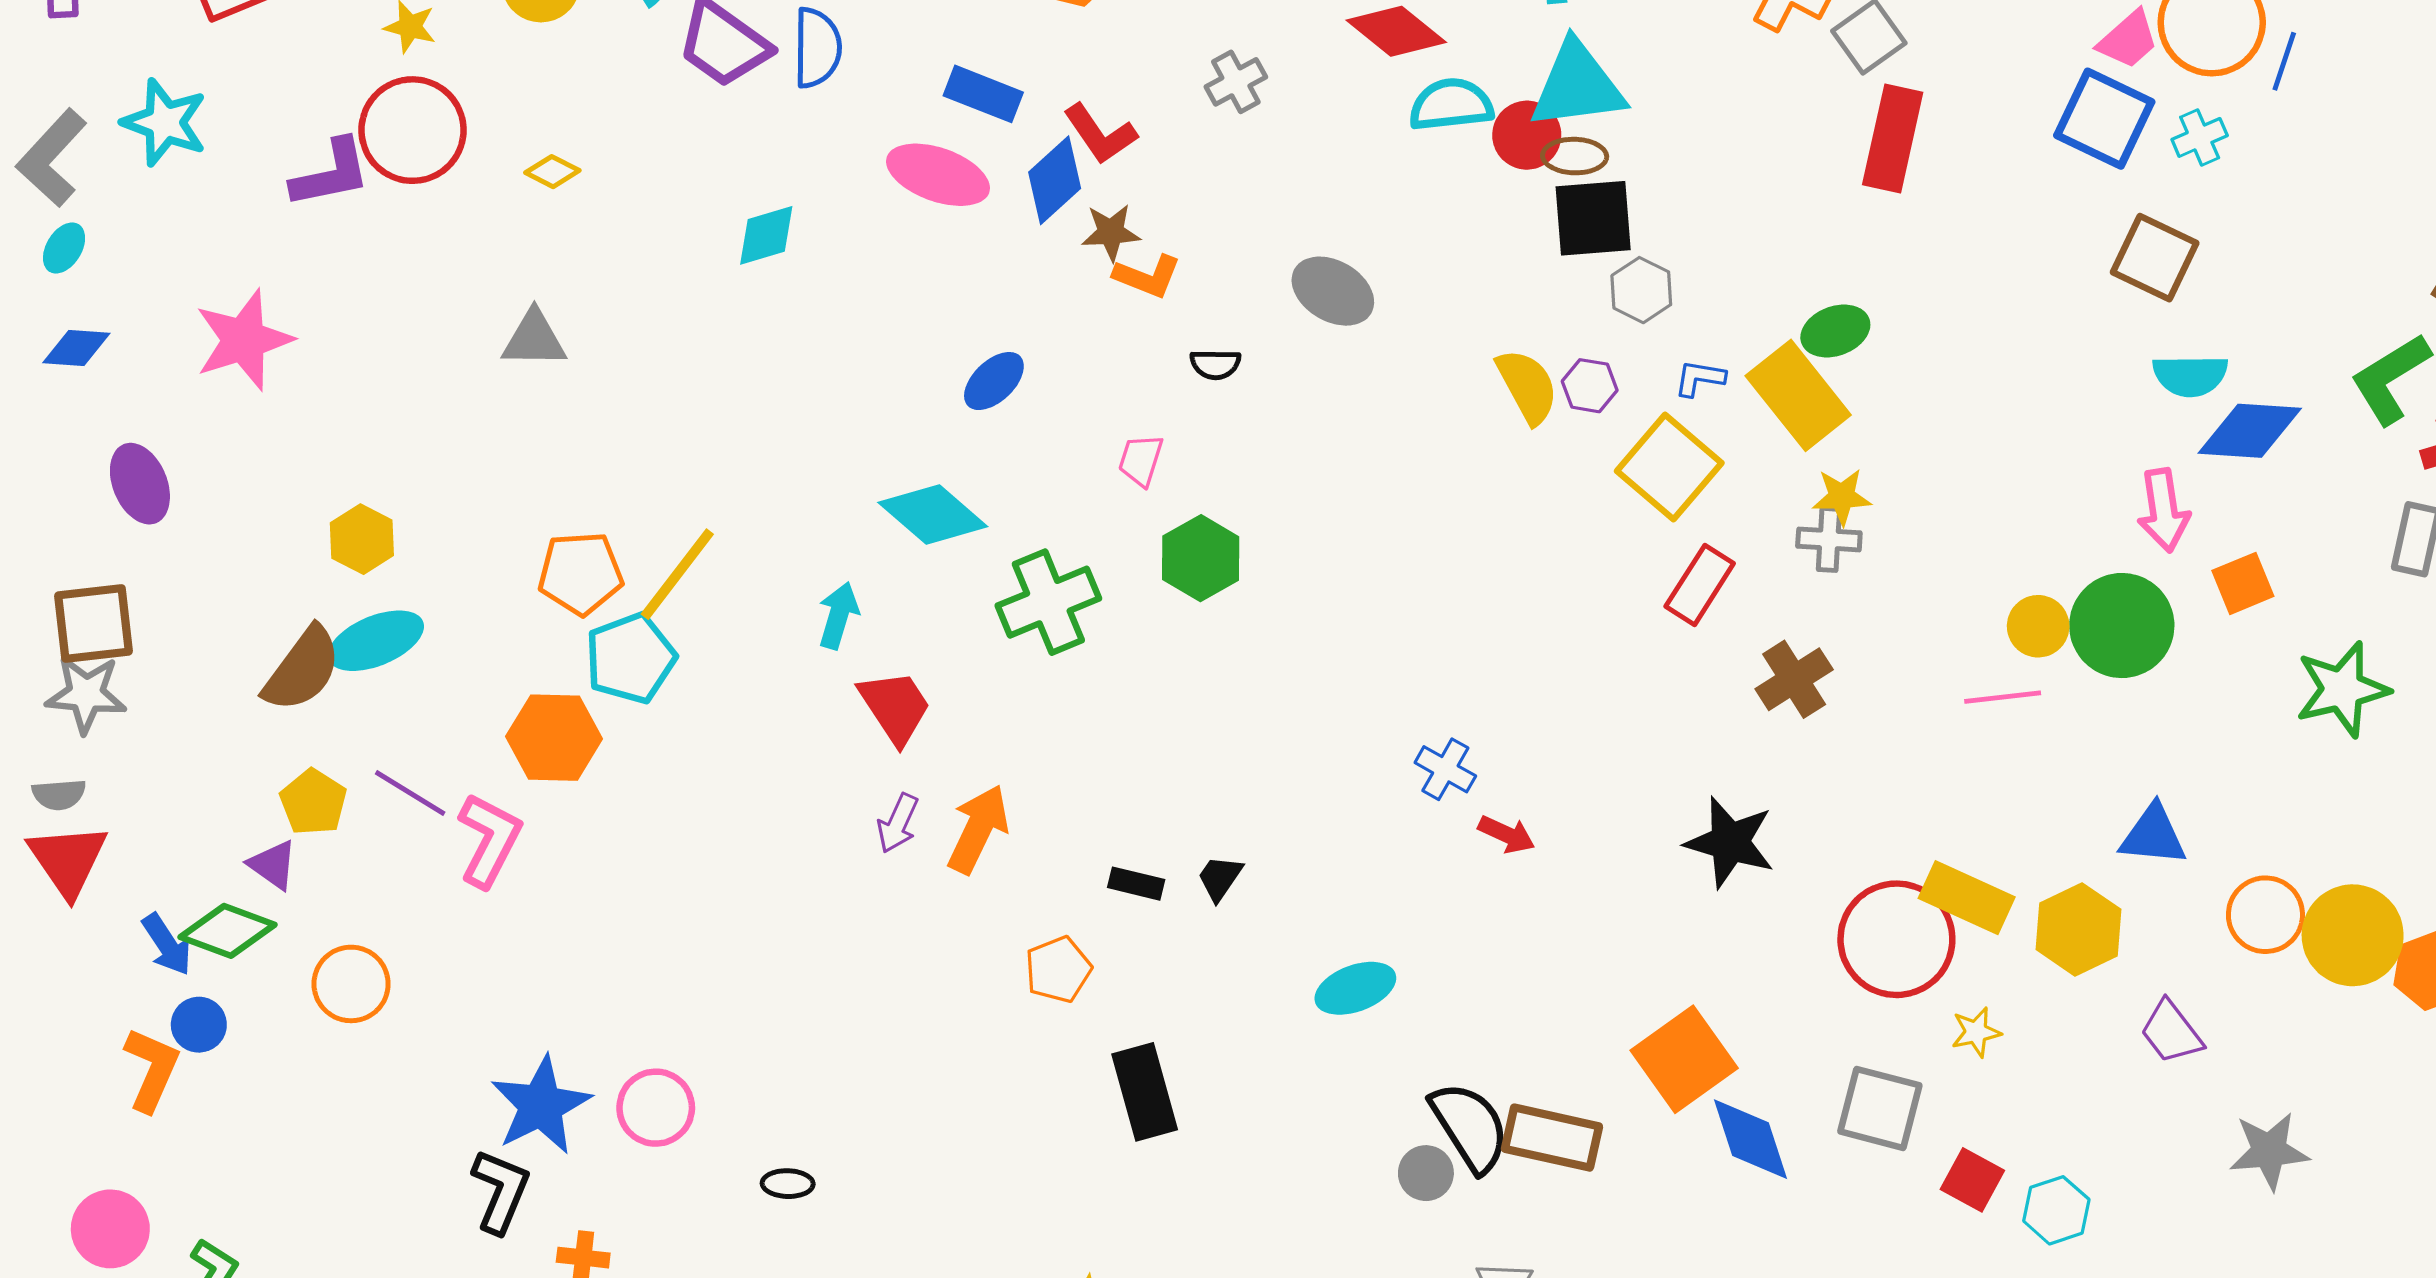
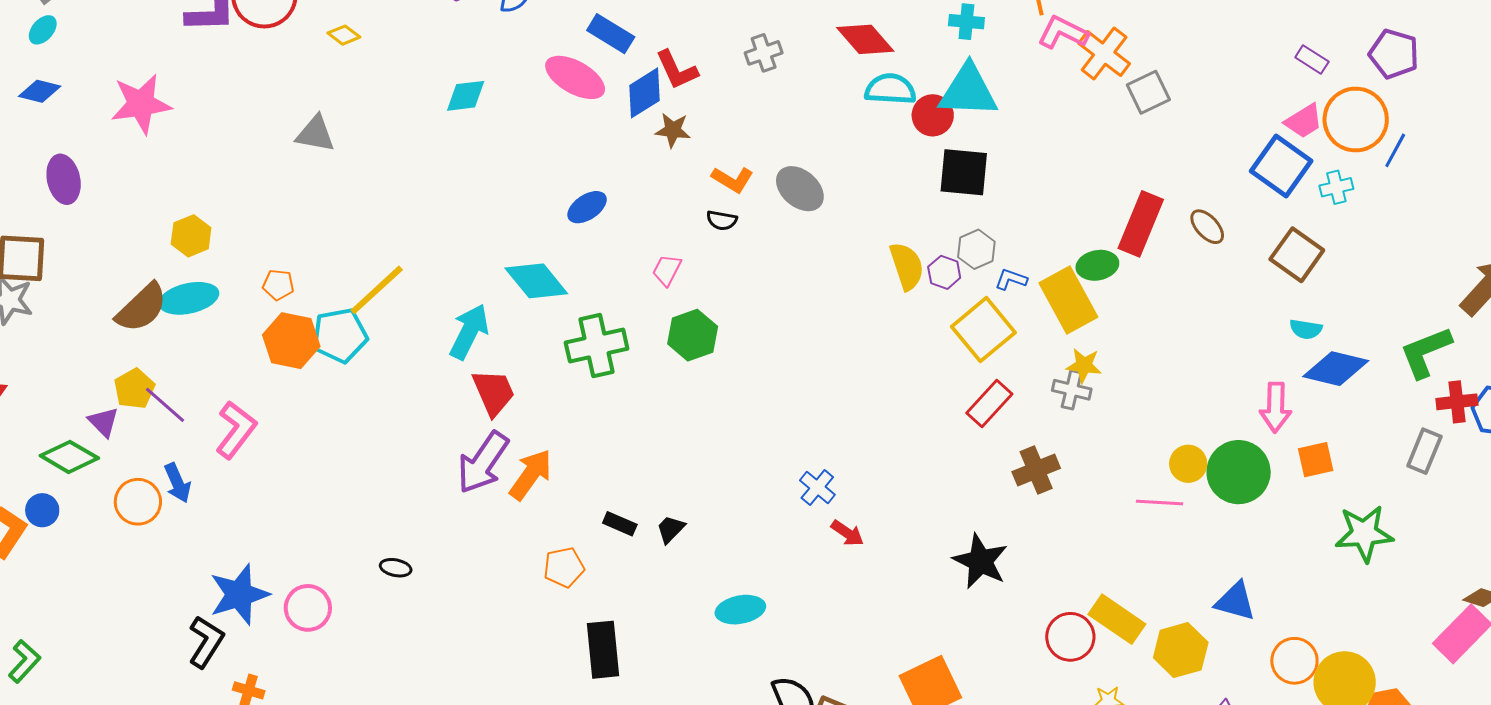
red rectangle: (1893, 139) -> (1141, 224), moved
brown ellipse: (1575, 156) -> (1207, 227), moved, turned 36
orange L-shape: (1147, 276) -> (733, 180), moved
gray hexagon: (1641, 290) -> (976, 249), moved
cyan semicircle: (2190, 375) -> (1306, 329), size x0.7
orange pentagon: (580, 573) -> (278, 285), moved, size x0.6
cyan arrow: (838, 615) -> (469, 332), size x1.4
orange hexagon: (554, 738) -> (291, 341), moved
purple line: (410, 793) -> (165, 405), moved
purple arrow: (898, 823) -> (483, 463), size x1.8
red circle: (1896, 939) -> (1070, 637), size x0.7
blue arrow: (167, 945) -> (178, 483), moved
black ellipse: (788, 1184) -> (396, 568), moved

